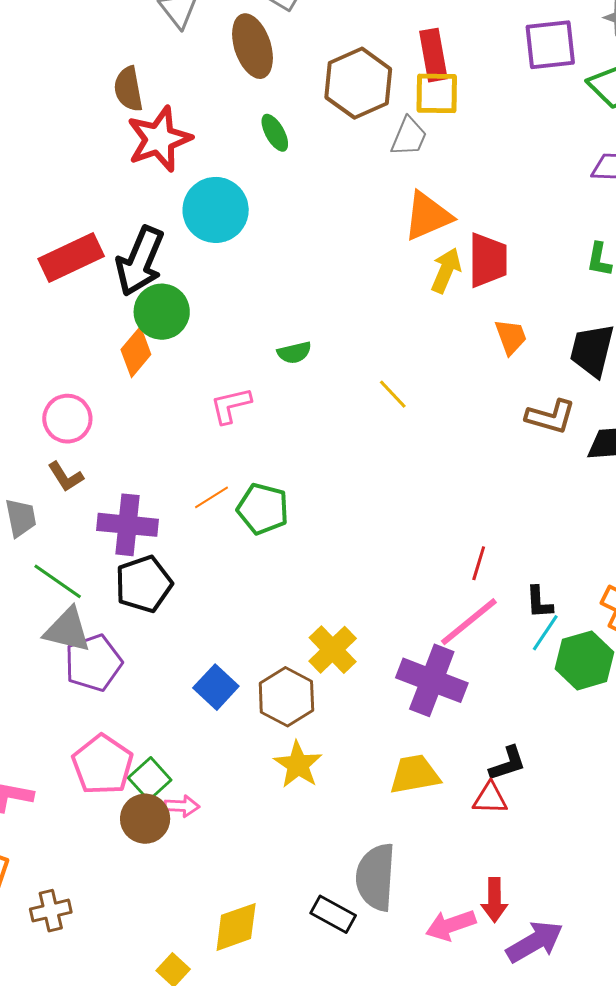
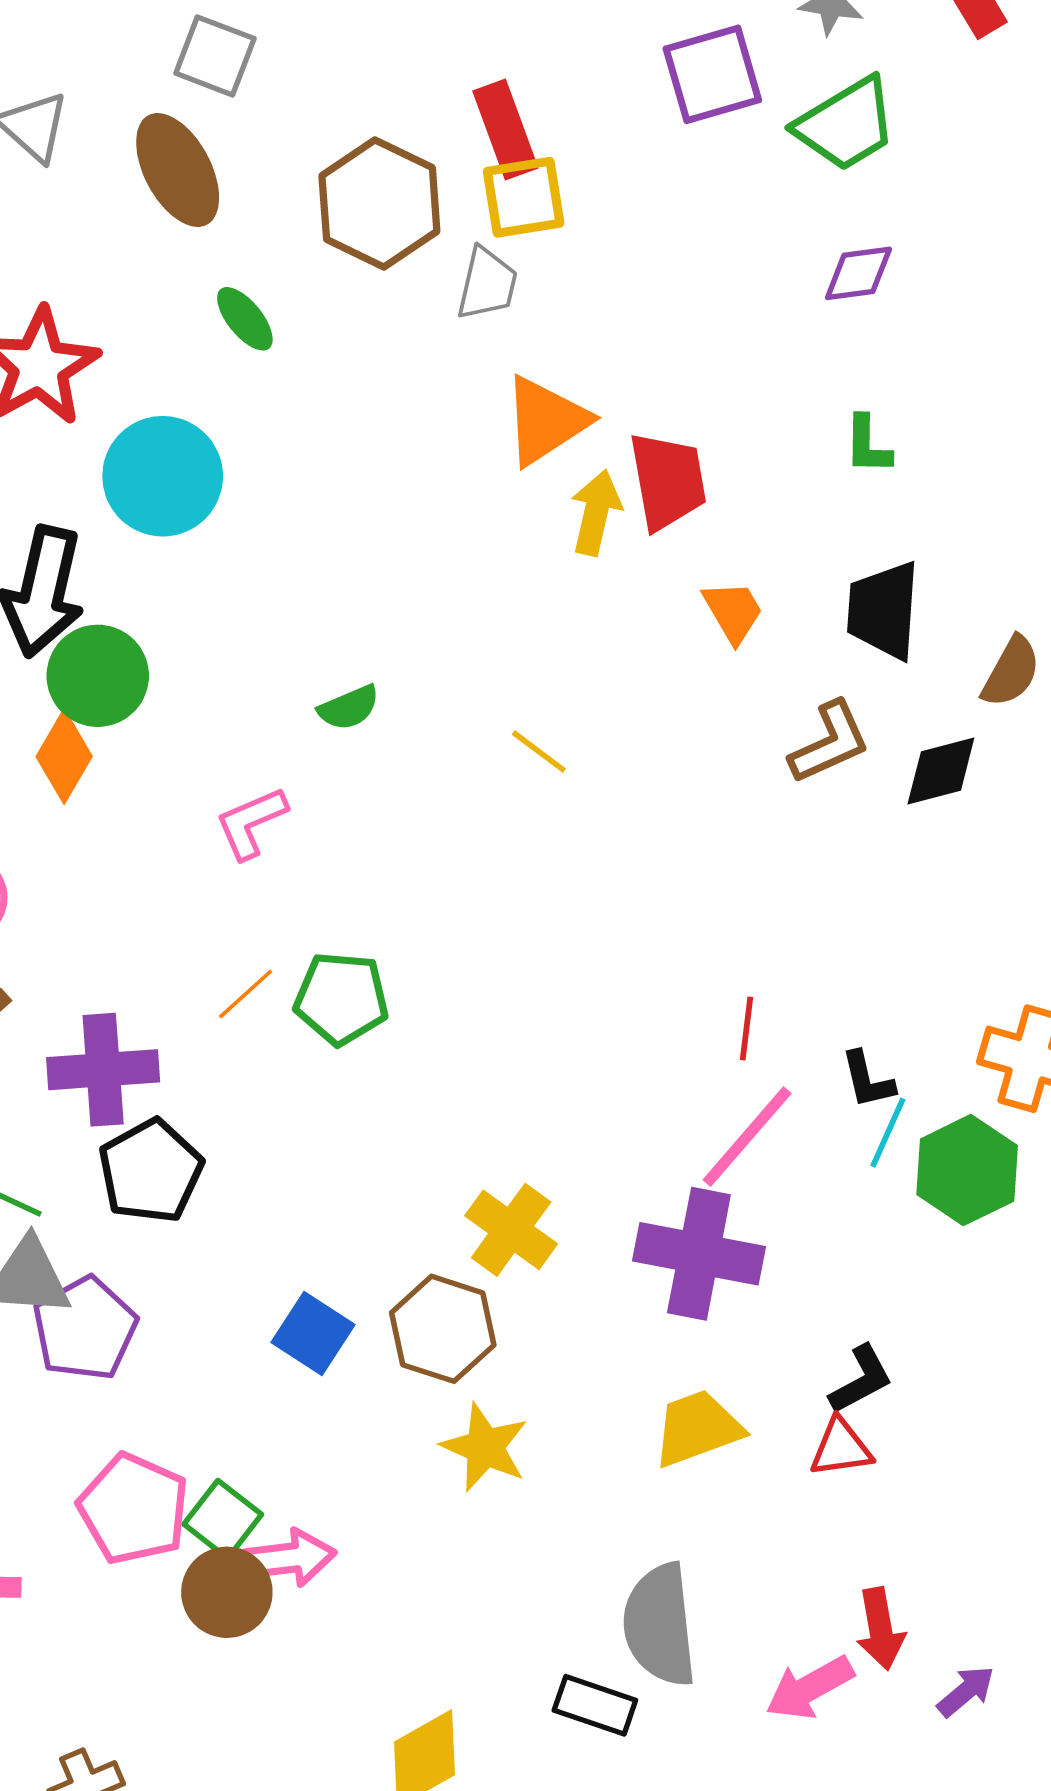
brown L-shape: (551, 417) -> (830, 743), turned -30
pink arrow: (182, 806) -> (289, 1558), size x1.4
purple arrow: (535, 942) -> (966, 1691), size x0.6

